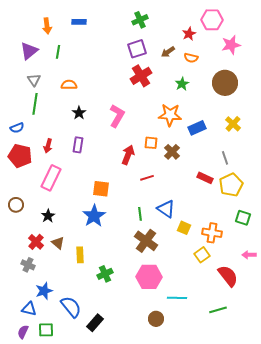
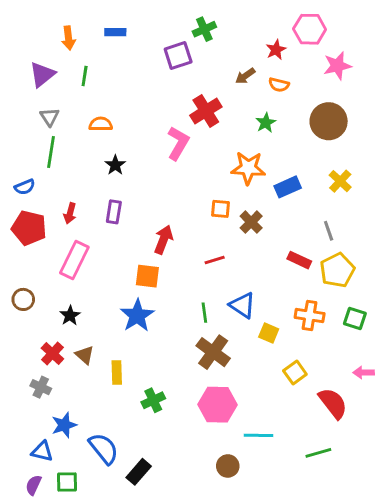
purple square: (137, 49) -> (178, 56), moved
pink L-shape: (117, 116) -> (178, 143), moved
red arrow: (128, 155) -> (163, 240), moved
orange cross: (212, 233) -> (310, 316), moved

